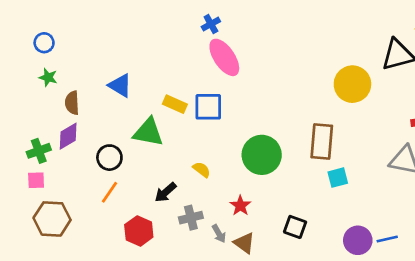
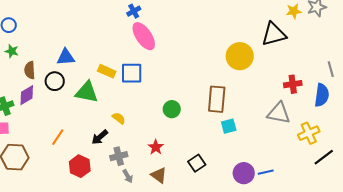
blue triangle: (120, 85) -> (66, 57), turned -36
green circle: (262, 155) -> (172, 109), size x0.6
black circle: (109, 158) -> (55, 81), moved
yellow semicircle: (202, 170) -> (119, 118), moved
black square: (295, 227) -> (197, 163), turned 36
gray arrow: (219, 234) -> (128, 176), moved

